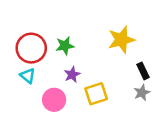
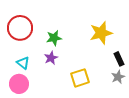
red circle: (31, 48) -> (20, 28), moved
purple star: (72, 75) -> (51, 58), moved
pink circle: (54, 100) -> (19, 84), moved

